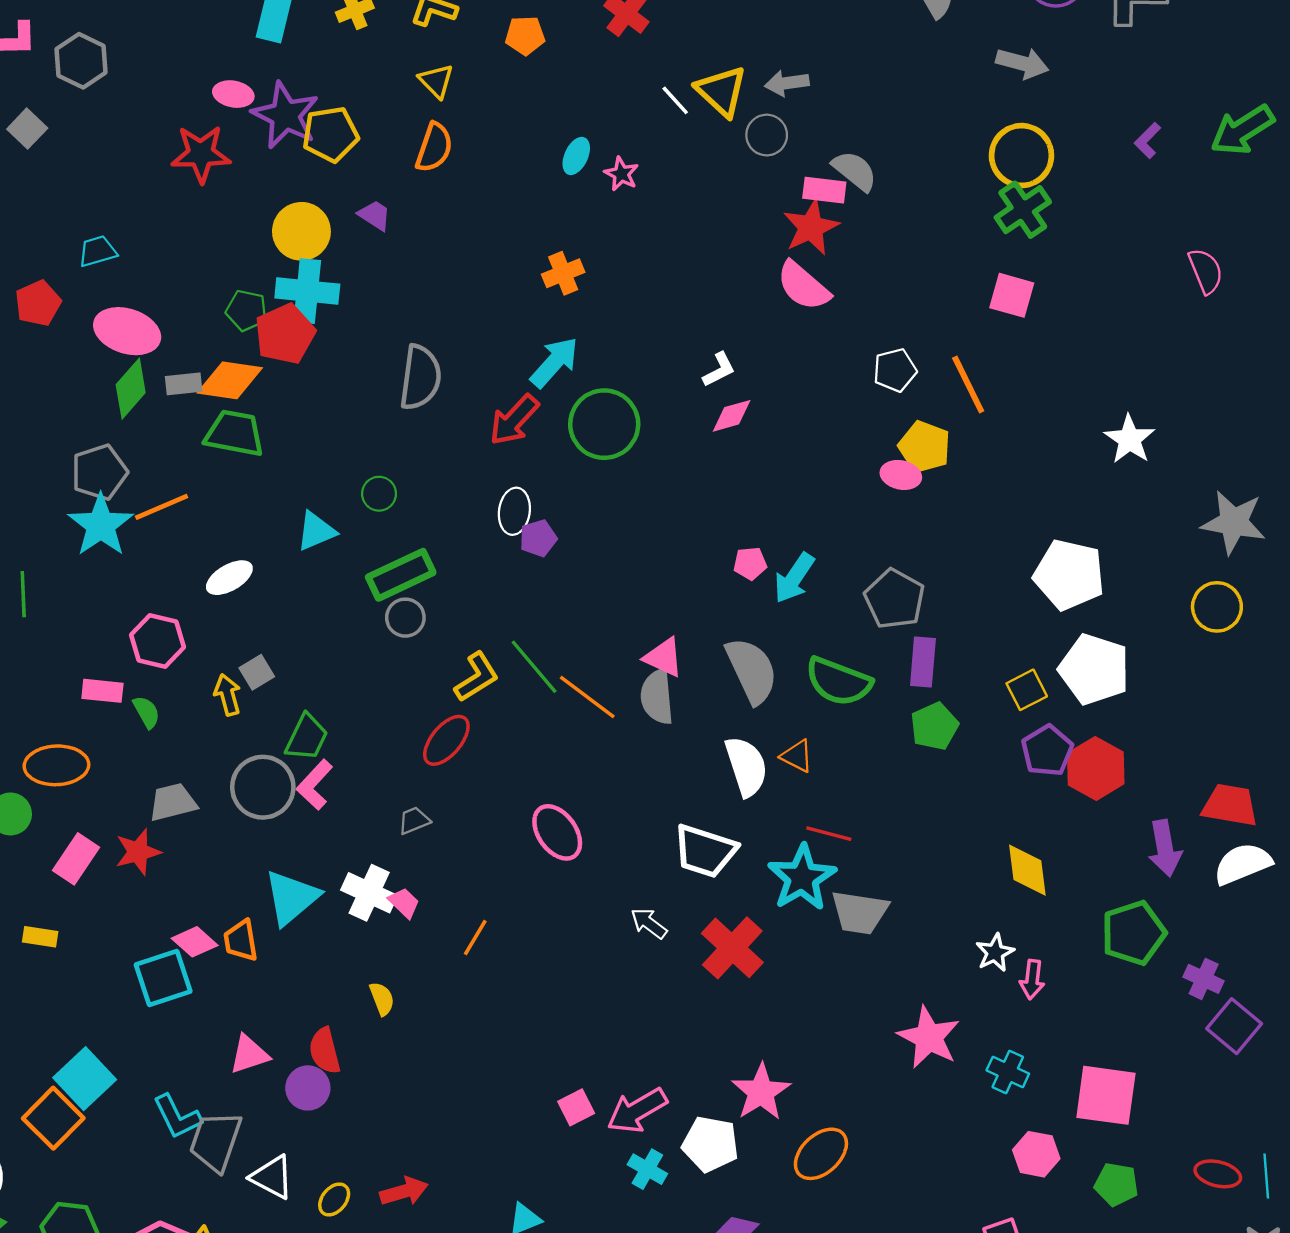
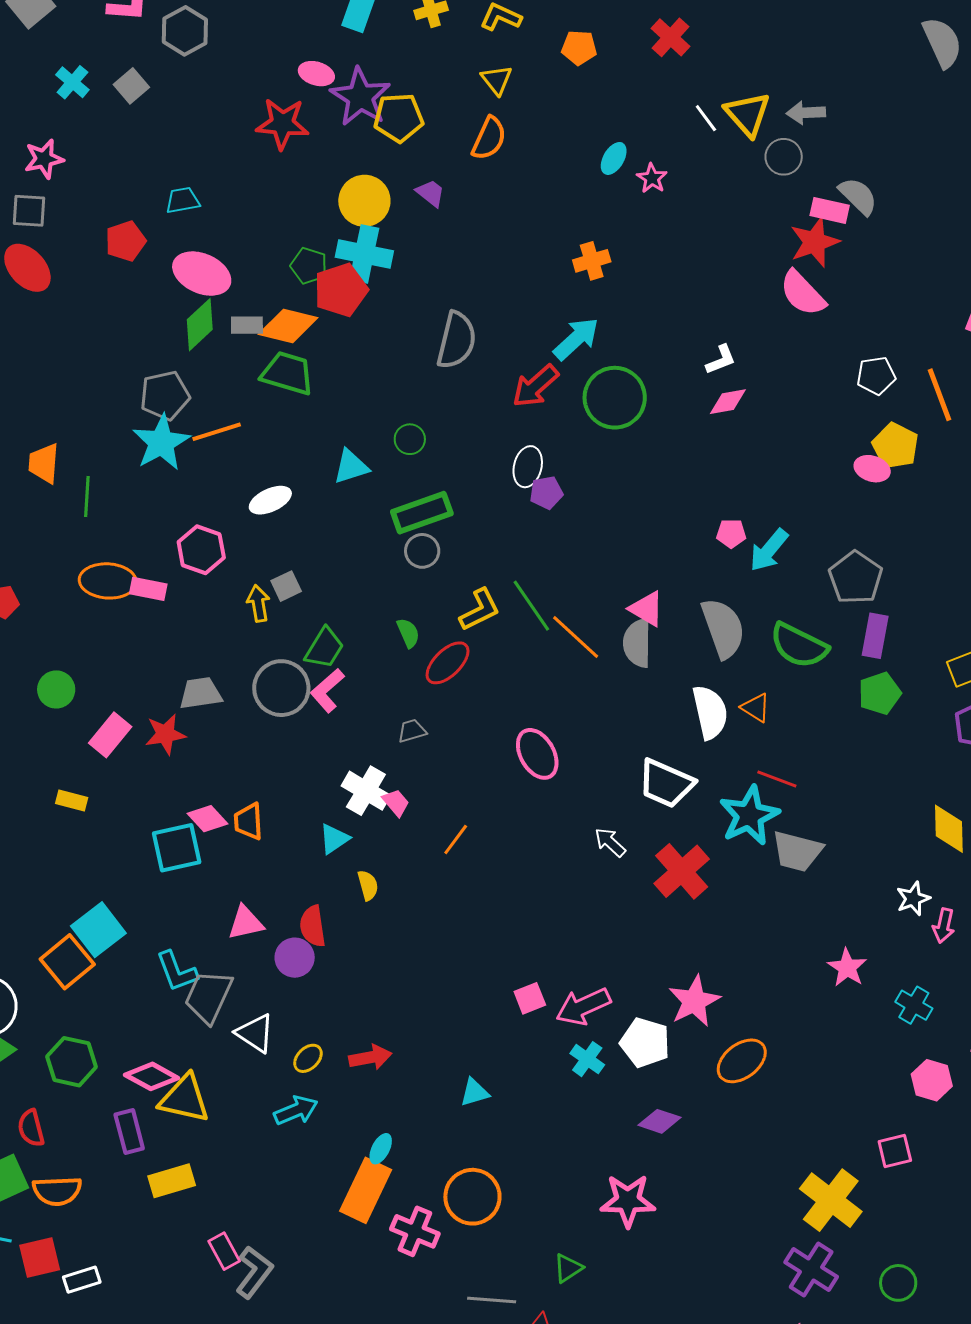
green semicircle: (146, 712) -> (408, 633), moved
orange ellipse: (56, 765) -> (108, 581), moved
cyan triangle: (291, 898) -> (334, 839), moved, size x0.6
pink star: (929, 1037) -> (847, 968), size x0.7

